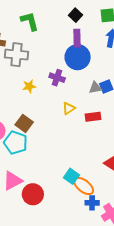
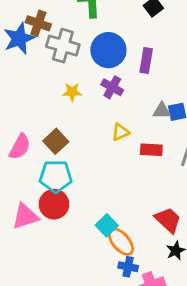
purple rectangle: (77, 38) -> (146, 60), moved
blue circle: (78, 57) -> (108, 50), moved
cyan pentagon: (16, 143) -> (56, 176), moved, turned -30
red circle: (33, 194) -> (54, 204), moved

